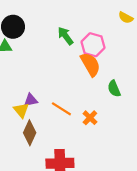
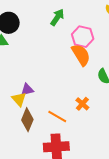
green arrow: (65, 36) -> (57, 17), moved, turned 72
orange line: (61, 109) -> (57, 117), moved

